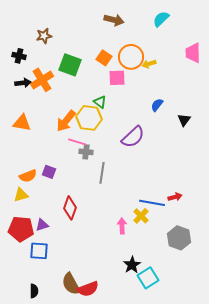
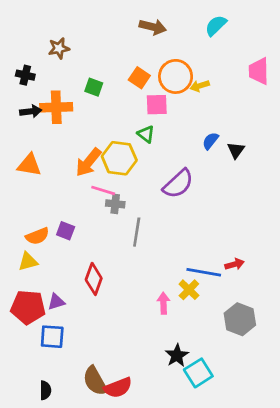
green square: (70, 65) -> (94, 87), size x0.6
orange cross: (42, 80) -> (56, 107), turned 30
green triangle: (100, 102) -> (146, 134), moved
black triangle: (184, 120) -> (236, 150), moved

